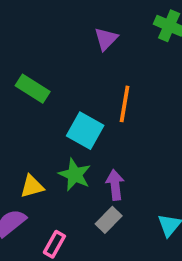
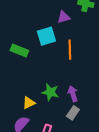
purple triangle: (106, 39) -> (64, 17), moved, turned 40
cyan square: (85, 131) -> (46, 36), moved, turned -36

